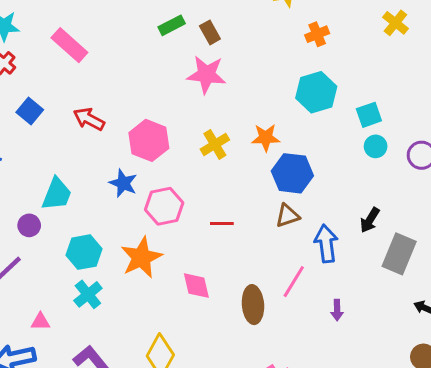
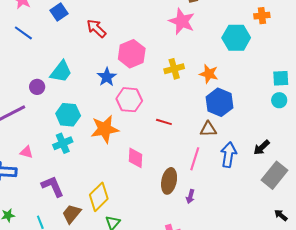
cyan hexagon: (316, 92) -> (236, 38), moved
pink line: (294, 282) -> (195, 159), moved, turned -30
purple arrow: (337, 310) -> (190, 197), moved

